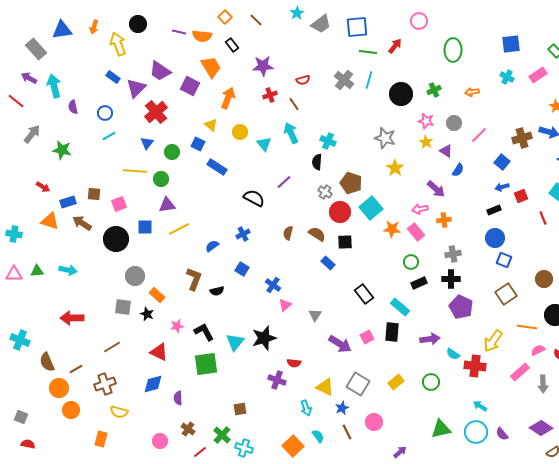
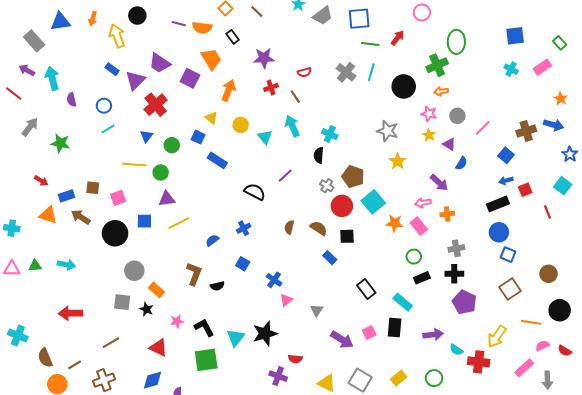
green cross: (434, 90) -> (437, 65), moved, size x1.5
orange arrow: (472, 92) -> (441, 92), moved
black rectangle: (494, 210) -> (498, 204), size x1.5

